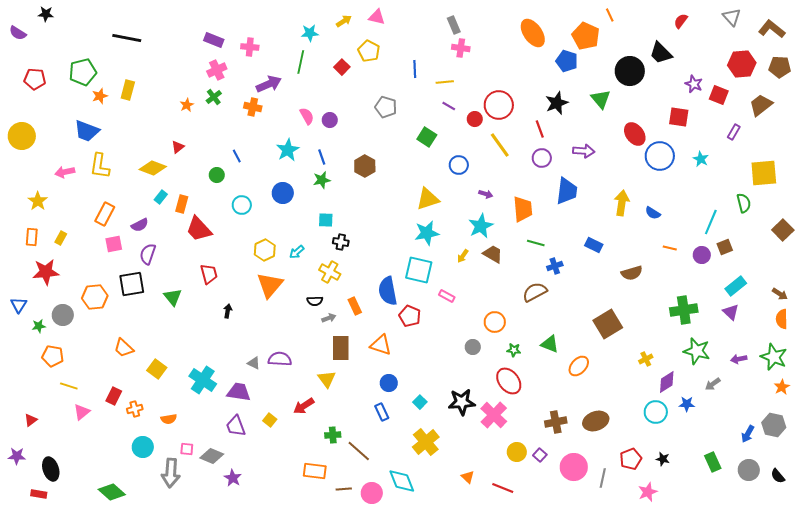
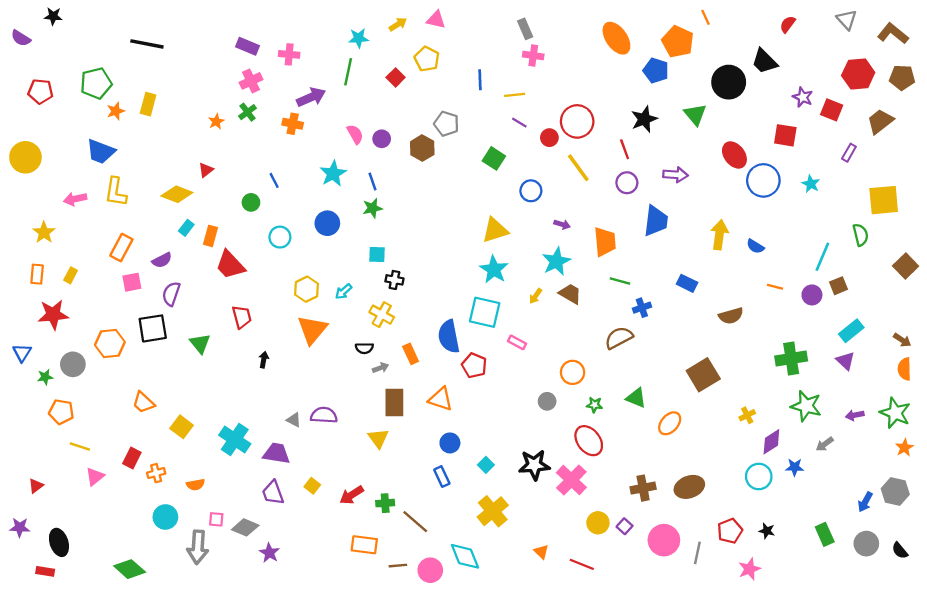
brown hexagon: (365, 166) -> (422, 148), moved
cyan star: (427, 233) -> (494, 269), turned -30
red arrow: (304, 406) -> (352, 495), moved

